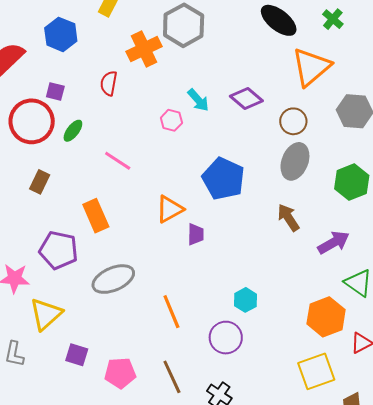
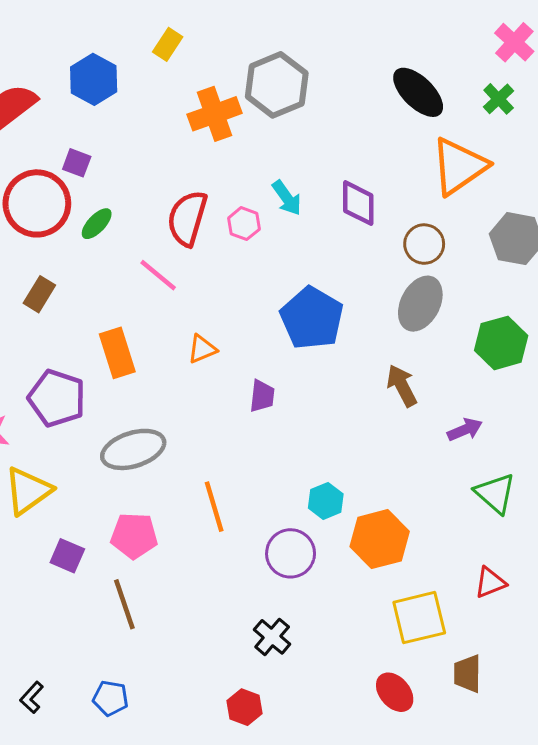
red semicircle: (109, 83) -> (187, 218), moved, size x1.5
purple diamond: (246, 99) -> (358, 203), turned 44
orange triangle: (170, 209) -> (202, 349), moved, size x0.7
purple arrow: (334, 242) -> (465, 430), size x0.7
orange hexagon: (326, 317) -> (380, 539), moved
pink pentagon: (120, 373) -> (134, 536), moved
brown line: (172, 377) -> (124, 604), moved

